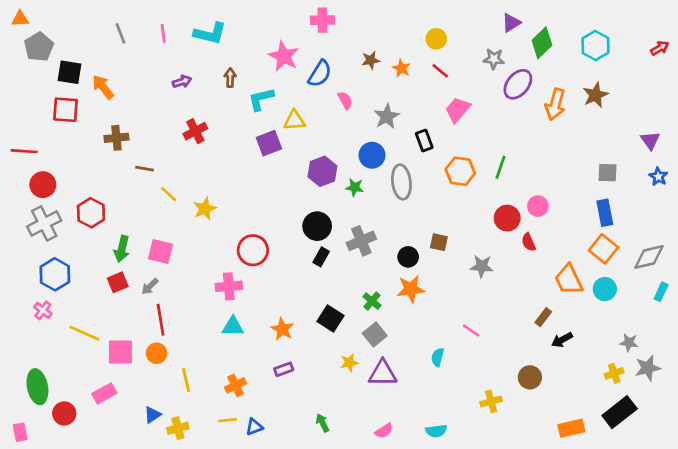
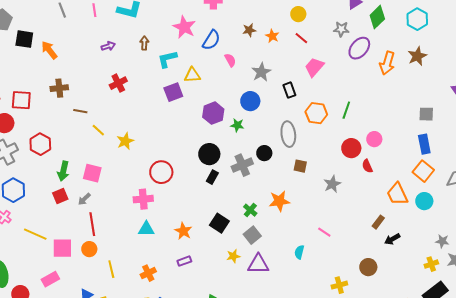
red square: (66, 110) -> (21, 100), moved
gray ellipse: (401, 182) -> (288, 134), moved
black circle: (408, 257) -> (264, 153), moved
gray star: (482, 266) -> (332, 184), turned -30

